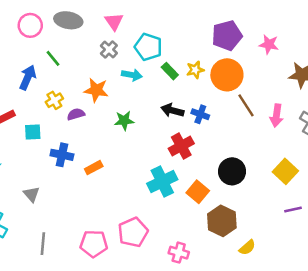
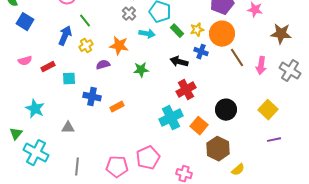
yellow cross: (54, 100) -> (86, 46), moved
blue cross: (200, 114) -> (201, 52), moved
gray triangle: (31, 194) -> (68, 128), turned -48

